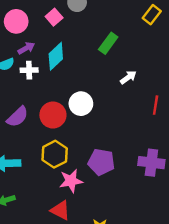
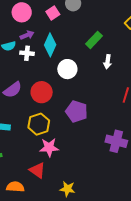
cyan diamond: (56, 56) -> (50, 45), turned -30
white arrow: (128, 77) -> (108, 62), moved, turned 128
white circle: (81, 104) -> (67, 69), moved
purple pentagon: (101, 162) -> (77, 111), moved

